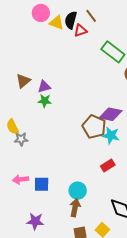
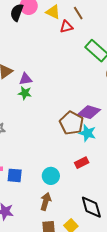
black semicircle: (71, 20) -> (17, 12), moved
yellow triangle: (57, 23) -> (53, 12), moved
cyan circle: (78, 191) -> (51, 176), moved

